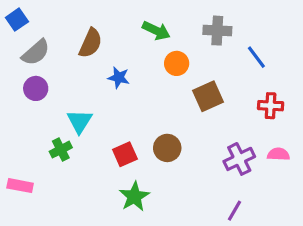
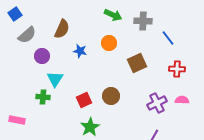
green arrow: (156, 31) -> (113, 15), moved
orange circle: (177, 63) -> (109, 43), moved
purple circle: (36, 88) -> (42, 56), moved
green cross: (61, 150) -> (43, 97), turned 32

